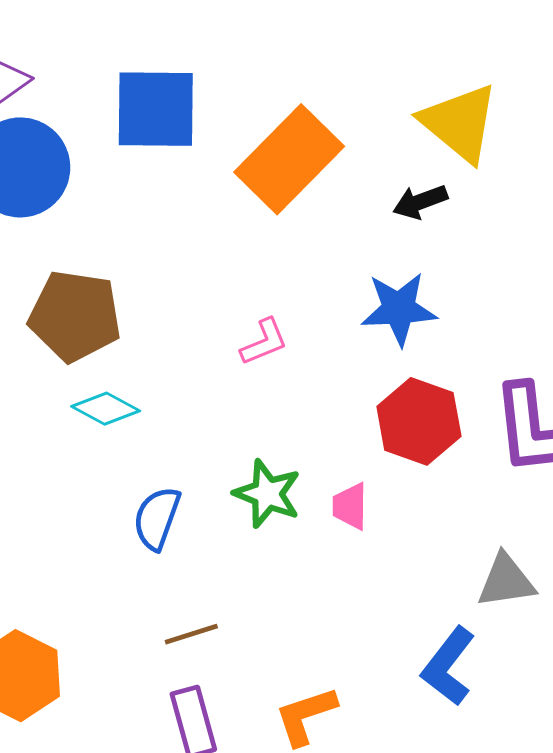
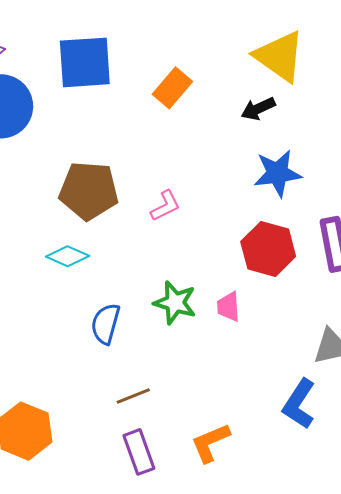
orange rectangle: (289, 159) -> (172, 88), size x0.6
blue star: (399, 309) -> (277, 173), moved
brown pentagon: (75, 316) -> (89, 191), moved

